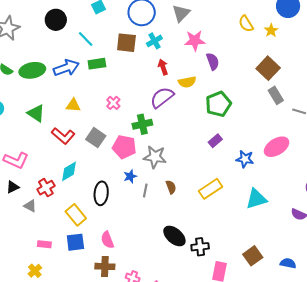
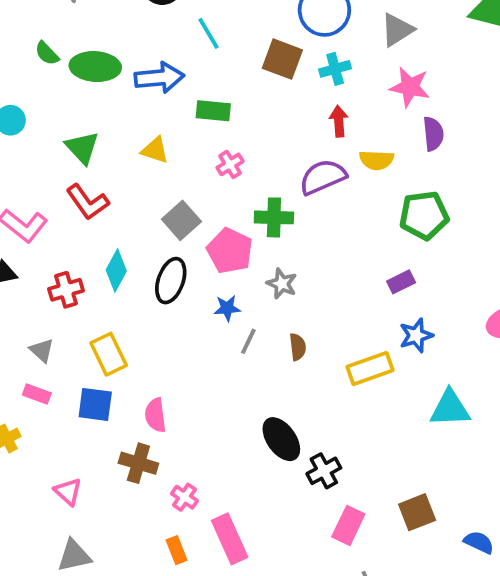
green rectangle: (97, 64) -> (213, 111), moved
red L-shape: (63, 136) -> (88, 202), moved
gray star: (155, 157) -> (282, 284), size x0.7
blue star: (245, 159) -> (416, 335), moved, turned 30
cyan diamond: (69, 171) -> (116, 271), turned -45
black ellipse: (101, 193) -> (171, 281), moved
gray triangle: (30, 206) -> (42, 350), moved
black cross: (200, 247) -> (324, 471), turned -36

